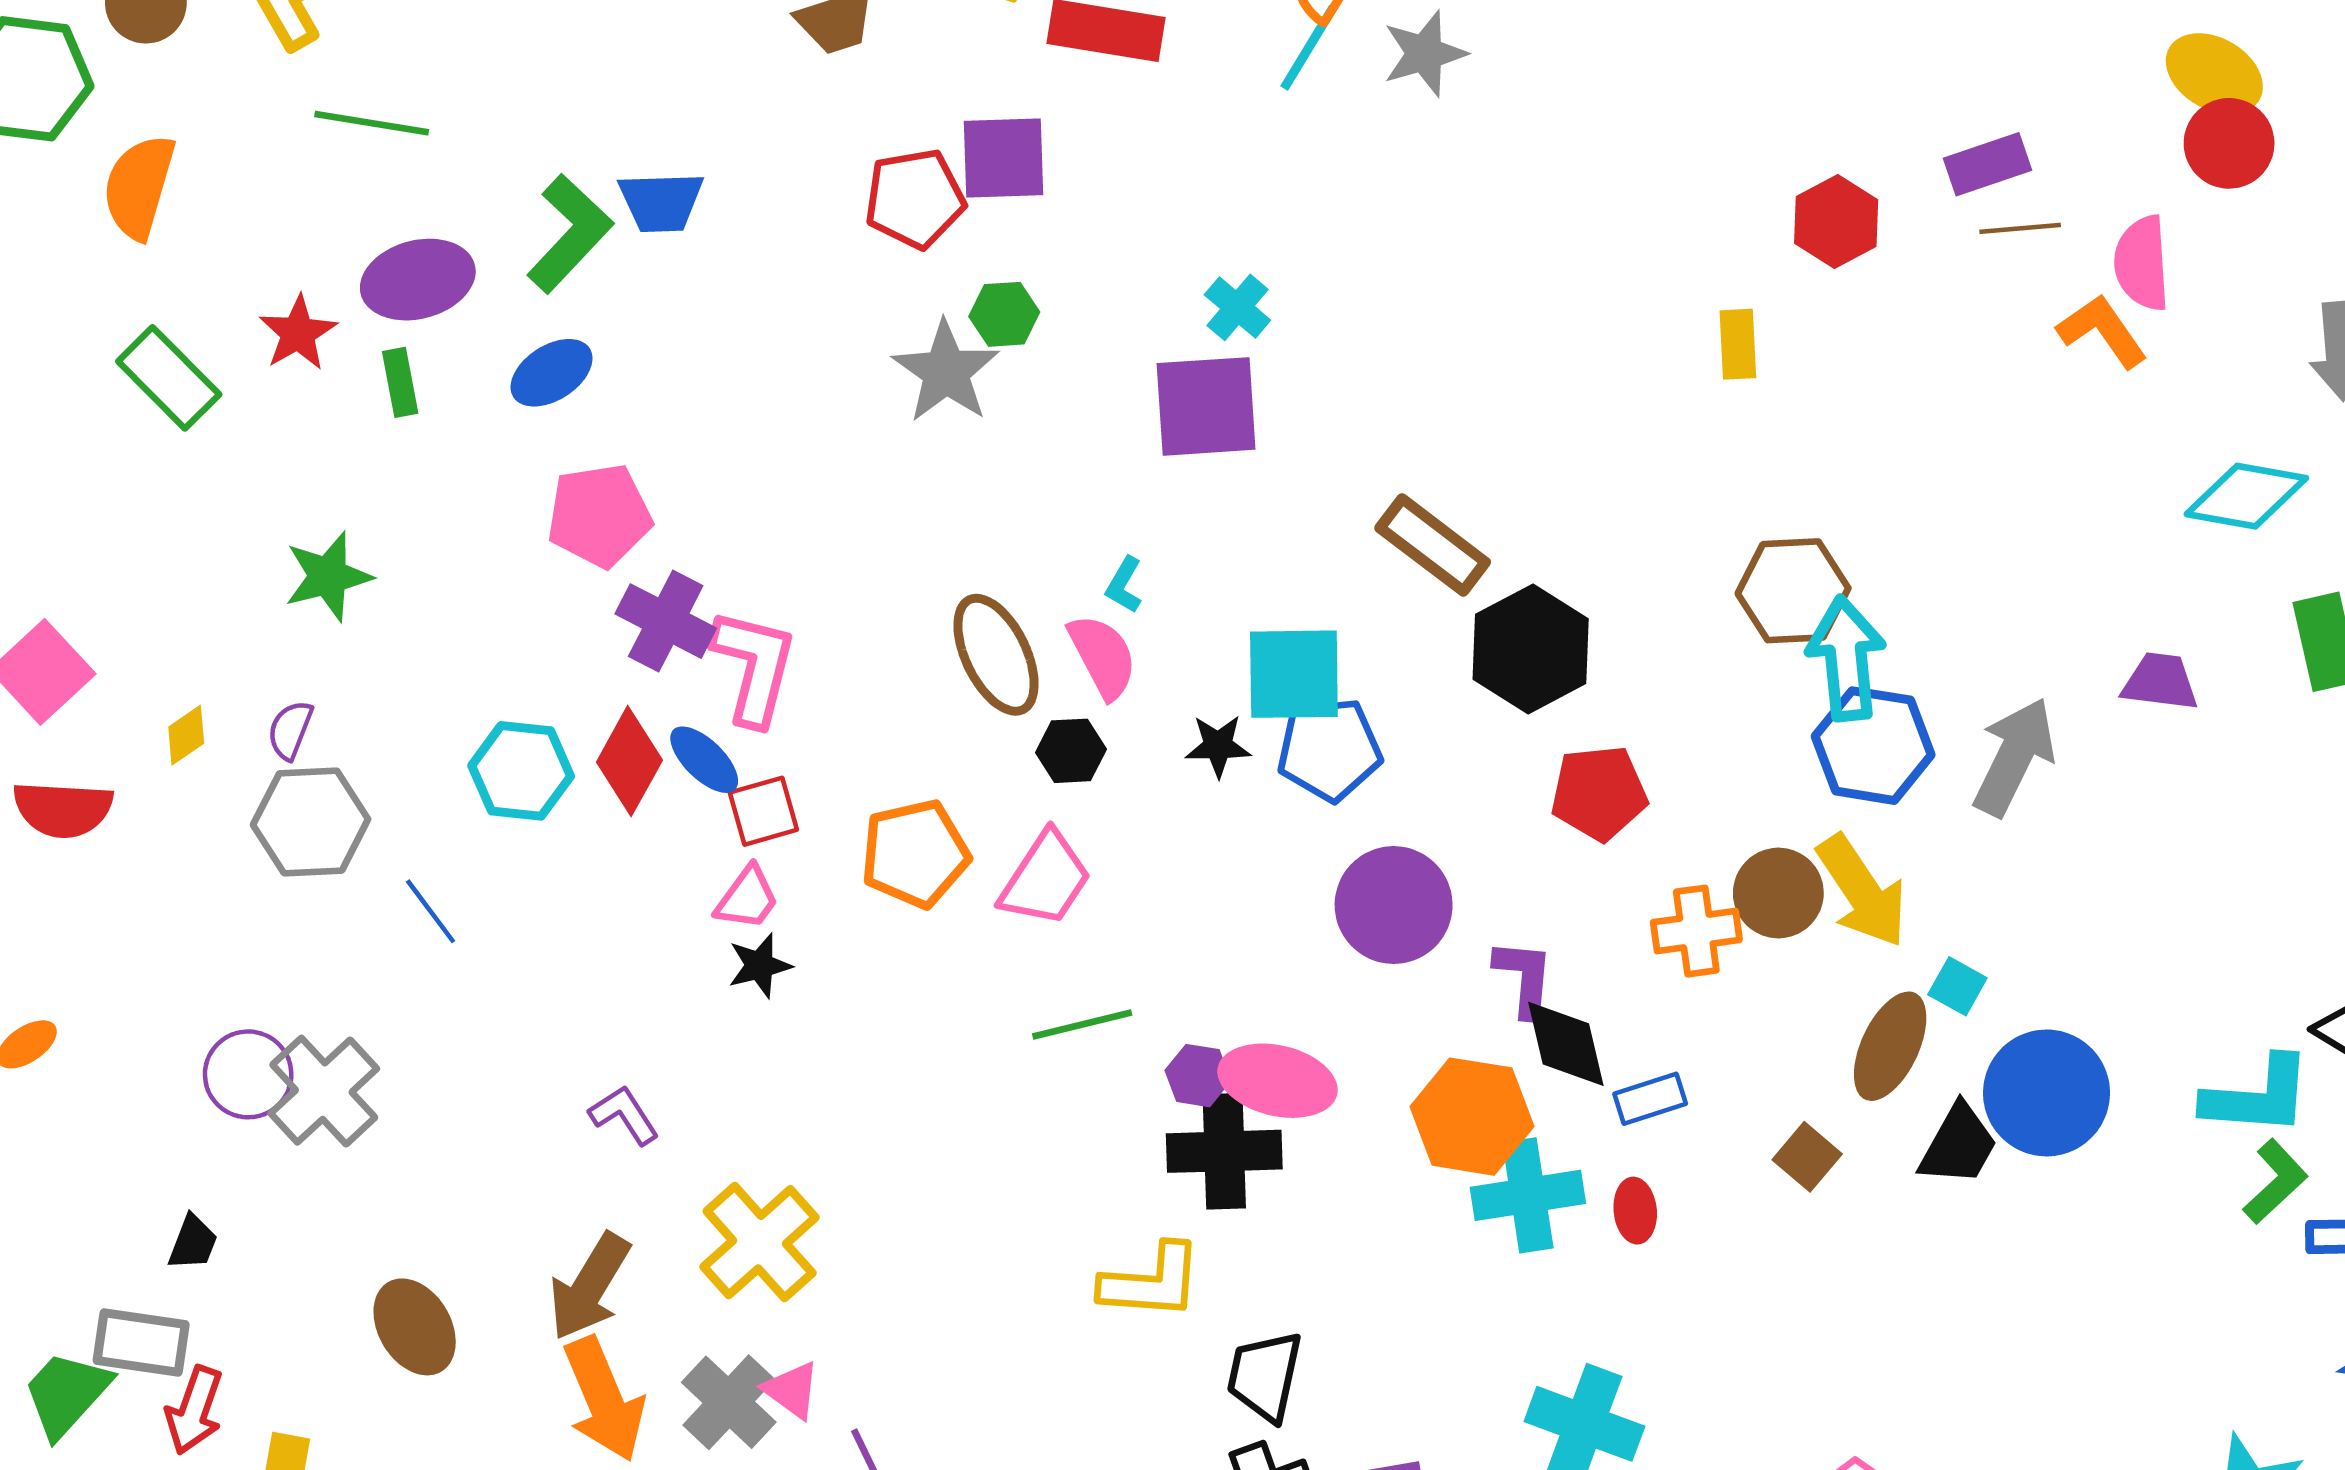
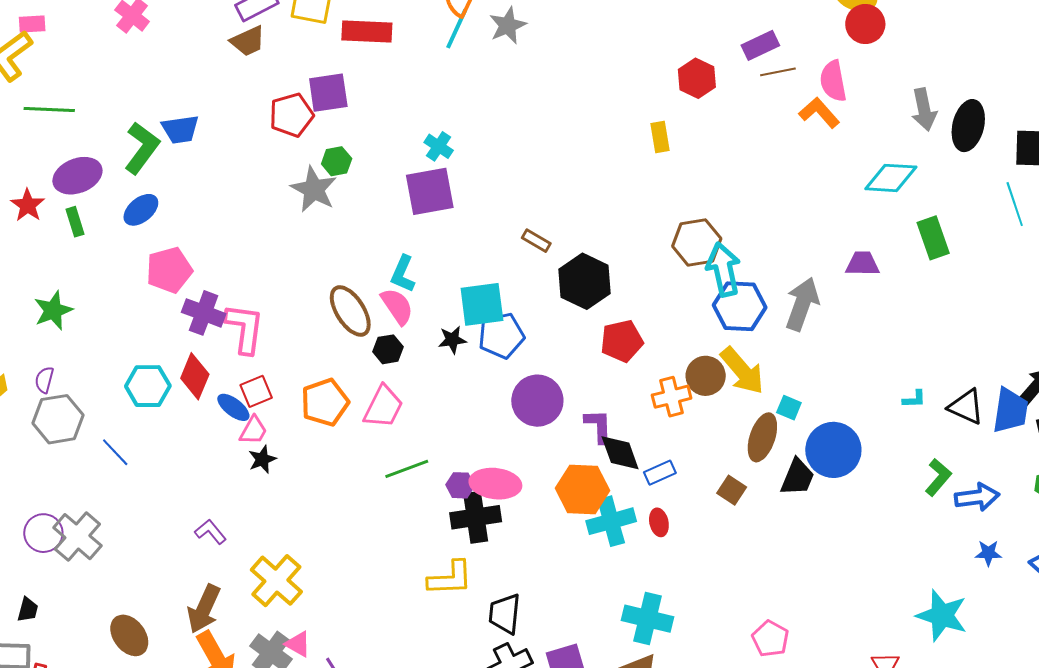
brown rectangle: (1433, 545) -> (536, 241), size x0.6
cyan L-shape: (1124, 585) -> (403, 274), size x1.5
blue ellipse: (704, 760) -> (233, 407), moved
cyan L-shape: (2257, 1096) -> (914, 399), moved, size x0.5

